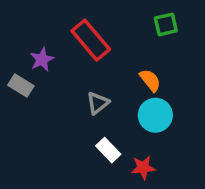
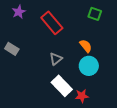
green square: (166, 24) -> (95, 14), turned 32
purple star: (42, 59) -> (19, 12), moved
white rectangle: (108, 150) -> (62, 86), size x1.5

